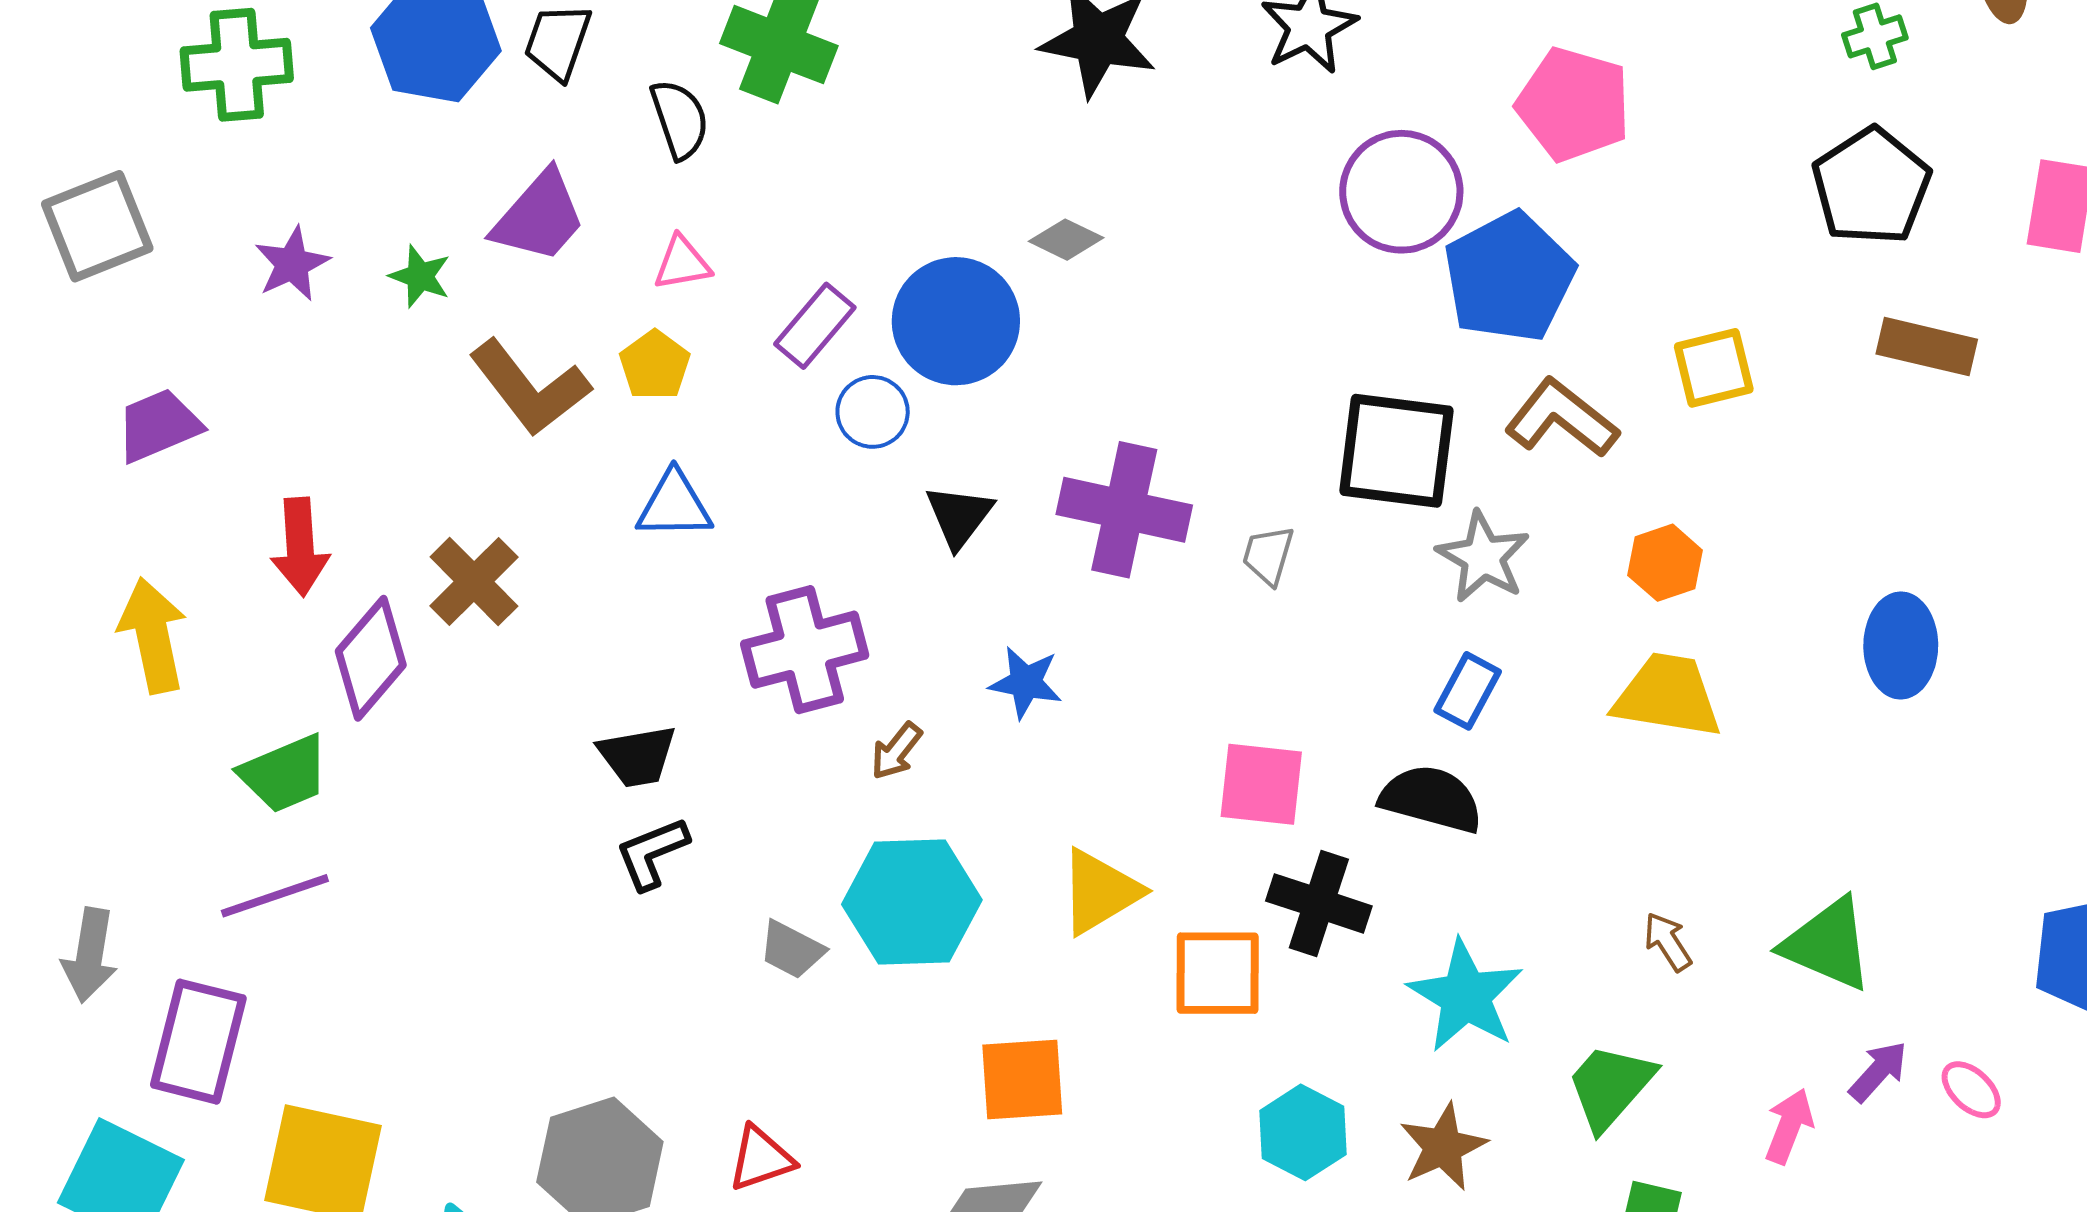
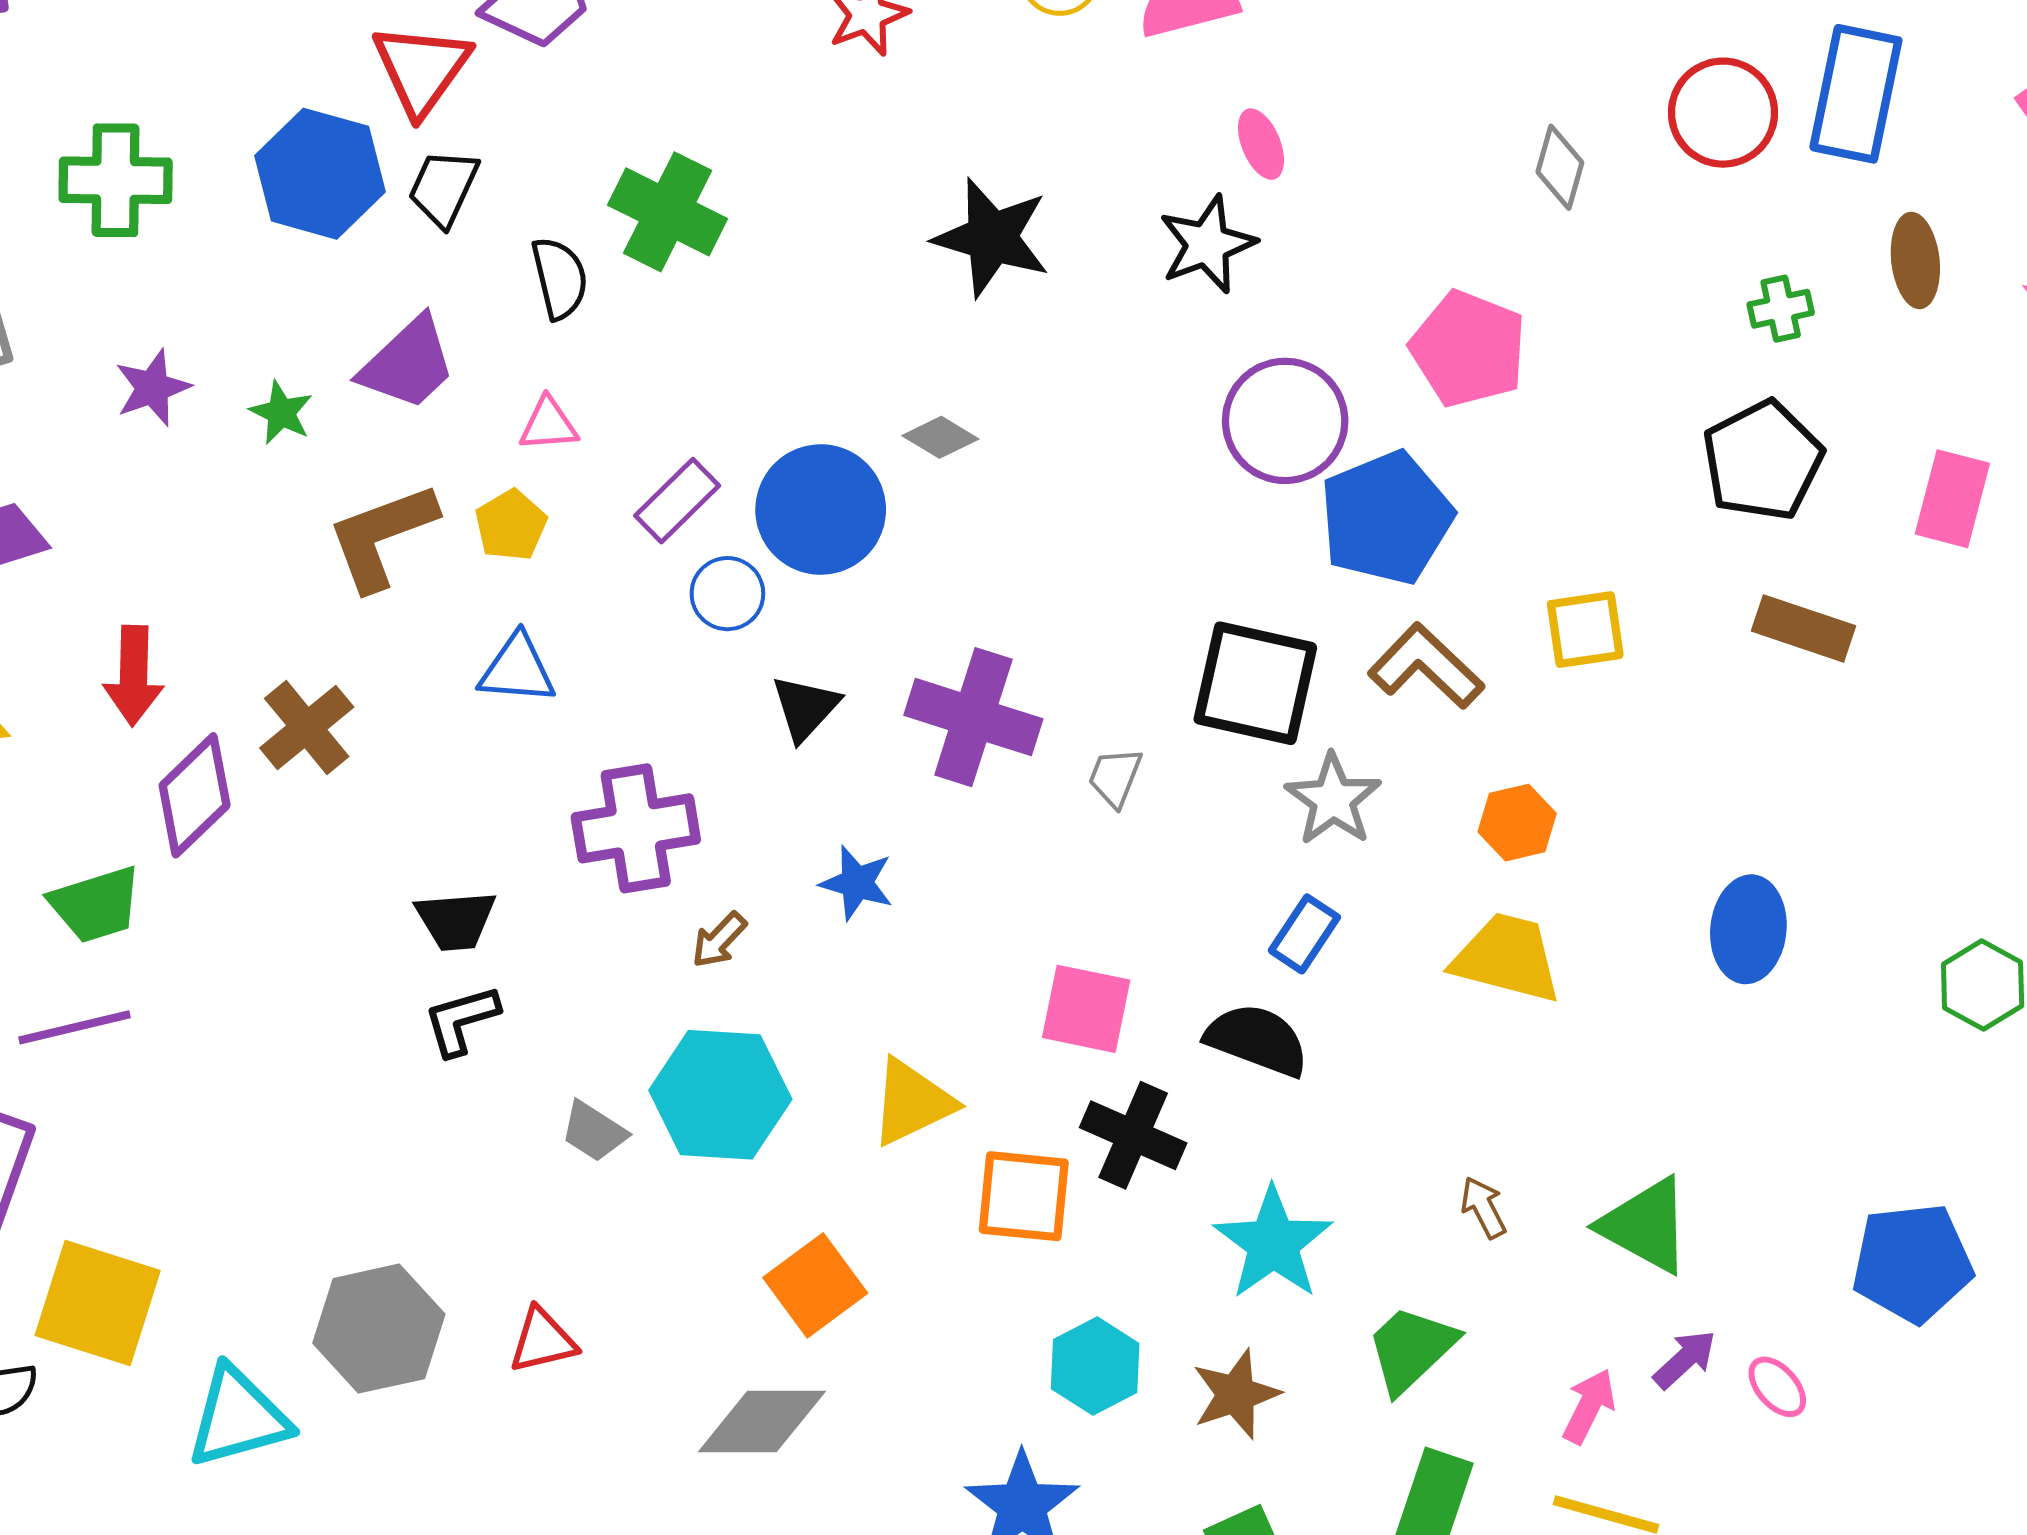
brown L-shape: (530, 388) -> (382, 536), turned 102
orange square: (1022, 1079) -> (815, 1285), turned -38

